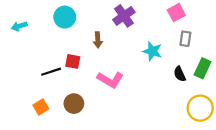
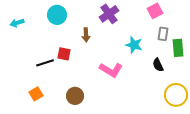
green rectangle: (202, 68) -> (178, 48), moved, turned -30
pink L-shape: (110, 80) -> (111, 70), moved
brown circle: (74, 104) -> (75, 96), moved

